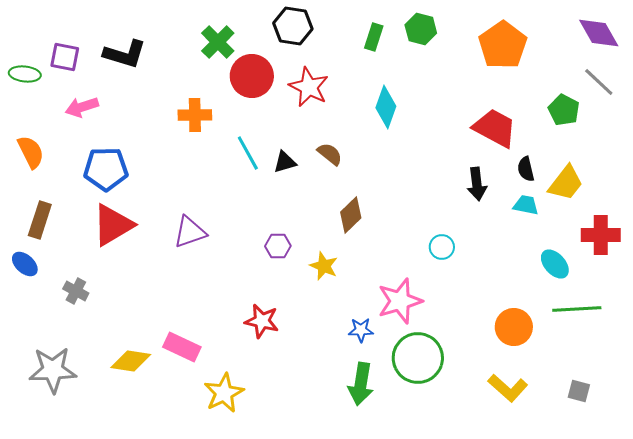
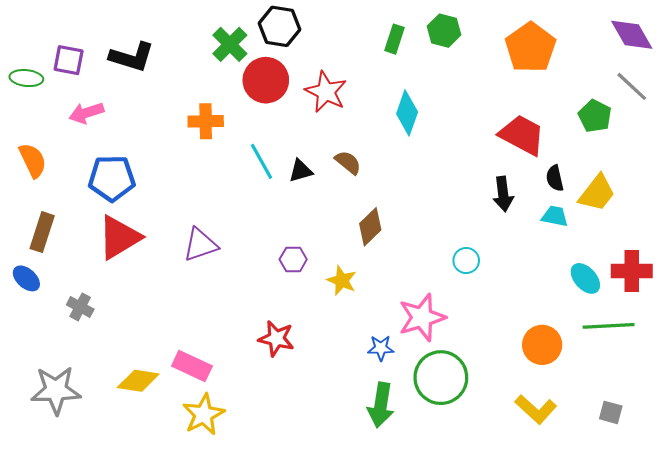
black hexagon: (293, 26) -> (279, 26), moved
red cross: (601, 235) -> (632, 271), moved
yellow star: (224, 393) -> (204, 414), moved

